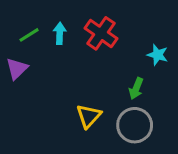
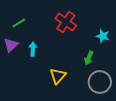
cyan arrow: (60, 33) -> (33, 49), moved
gray circle: (135, 125) -> (100, 82), moved

